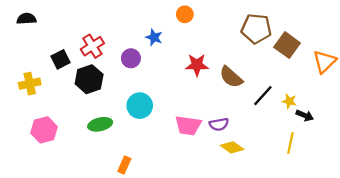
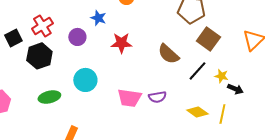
brown square: (287, 45) -> (208, 39), moved
red star: (197, 65) -> (121, 43), moved
yellow diamond: (232, 147) -> (197, 112), moved

